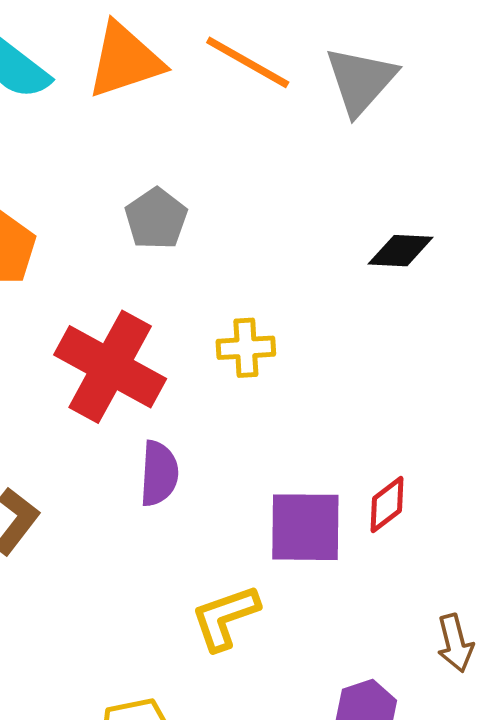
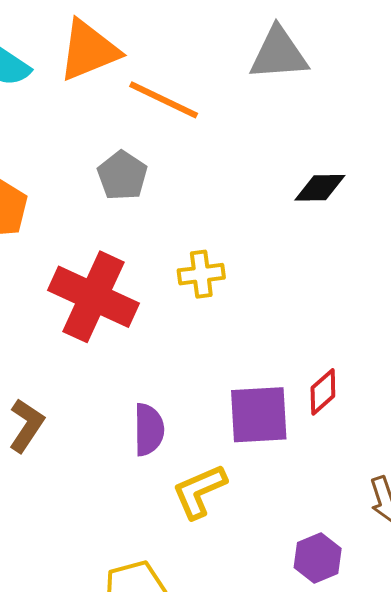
orange line: (248, 62) -> (164, 100), moved
gray triangle: (361, 81) -> (279, 54), turned 48
purple semicircle: (159, 474) -> (149, 430), moved

